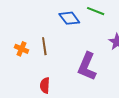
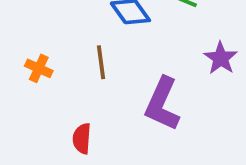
brown line: (44, 46) -> (101, 62), moved

